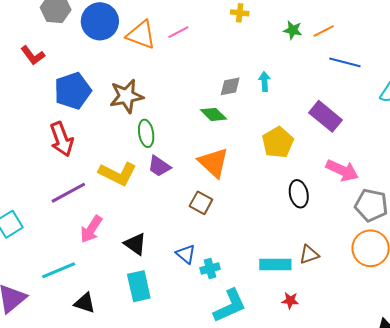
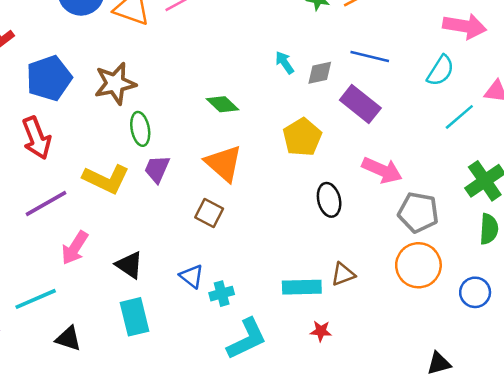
blue line: (345, 62) -> (370, 56), moved
cyan arrow: (265, 81) -> (285, 63), turned -30
gray diamond: (230, 86) -> (320, 73), moved
purple trapezoid: (159, 166) -> (157, 169), turned 80

